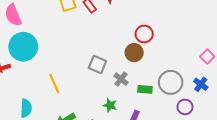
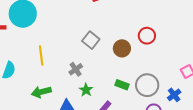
red circle: (144, 34) -> (147, 36), moved
gray square: (97, 64) -> (91, 40), moved
gray cross: (121, 79) -> (76, 69), moved

